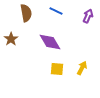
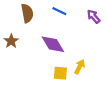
purple arrow: (88, 16) -> (94, 16), turned -64
yellow arrow: (82, 68) -> (80, 67), moved

